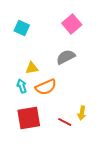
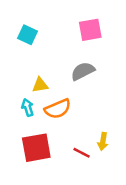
pink square: (72, 24) -> (90, 30), turned 30

